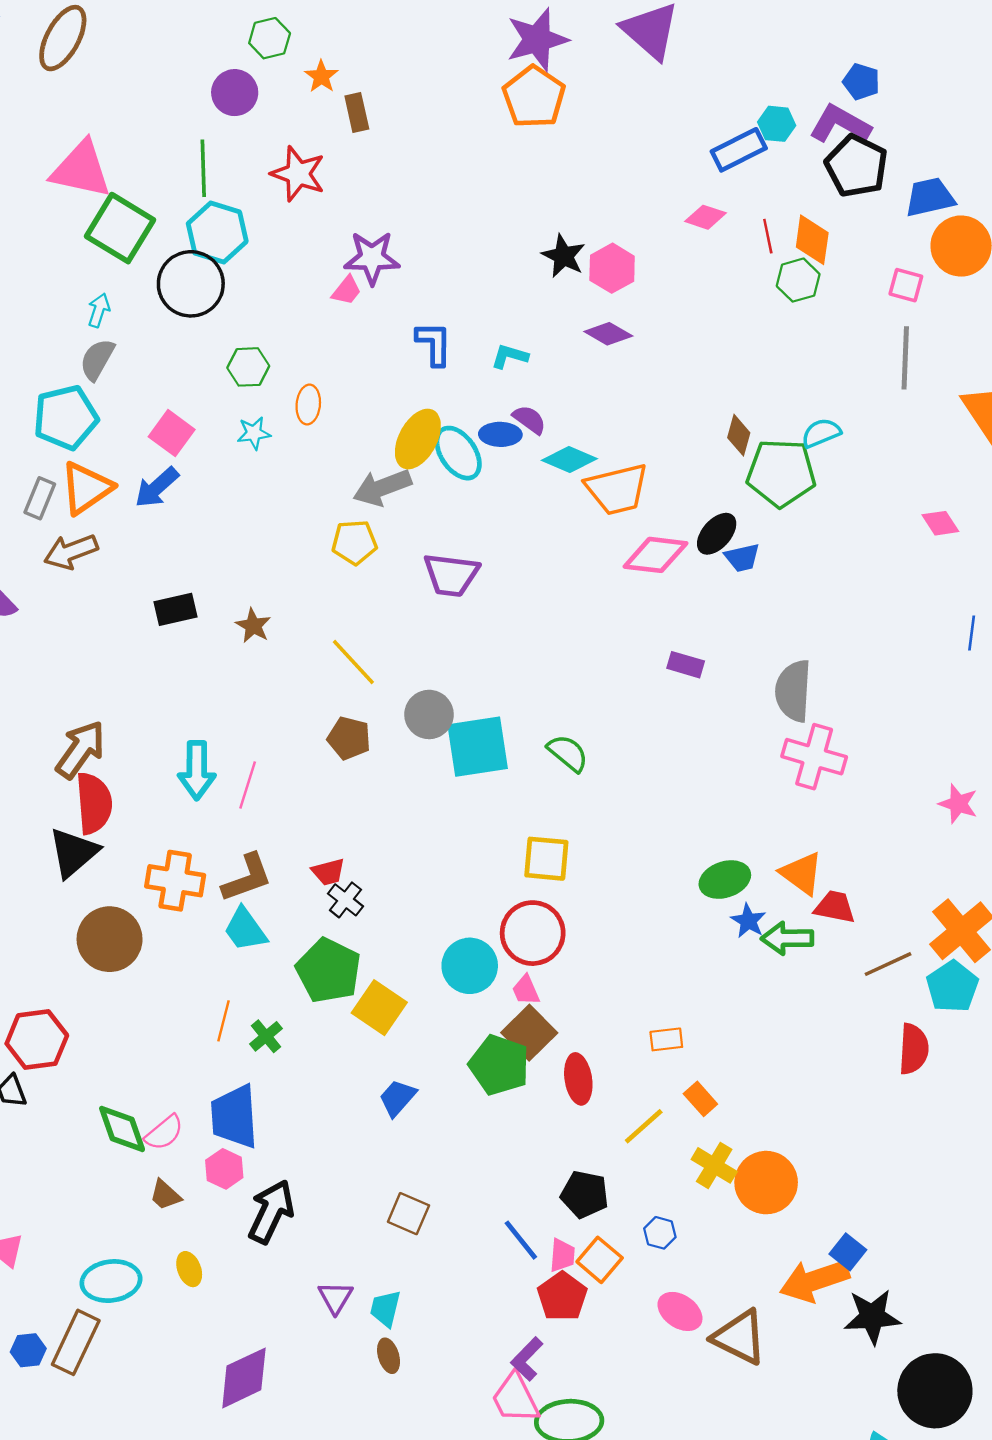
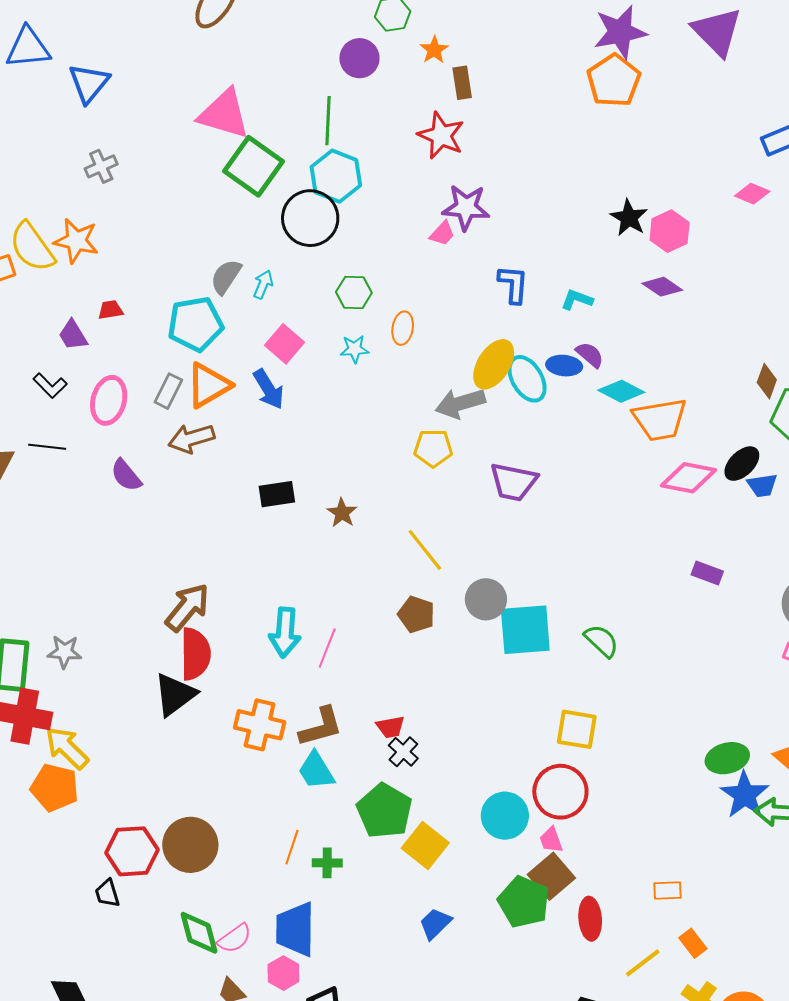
red star: (298, 174) -> (441, 135), moved
cyan arrow: (99, 310) -> (263, 285), moved
blue arrow: (157, 487) -> (269, 389), turned -84
blue star: (748, 921) -> (745, 795), size x1.6
brown circle: (110, 939) -> (190, 845), moved
green cross: (266, 1036) -> (327, 863), turned 36

